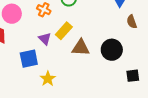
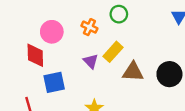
blue square: (29, 59) -> (54, 82), moved

